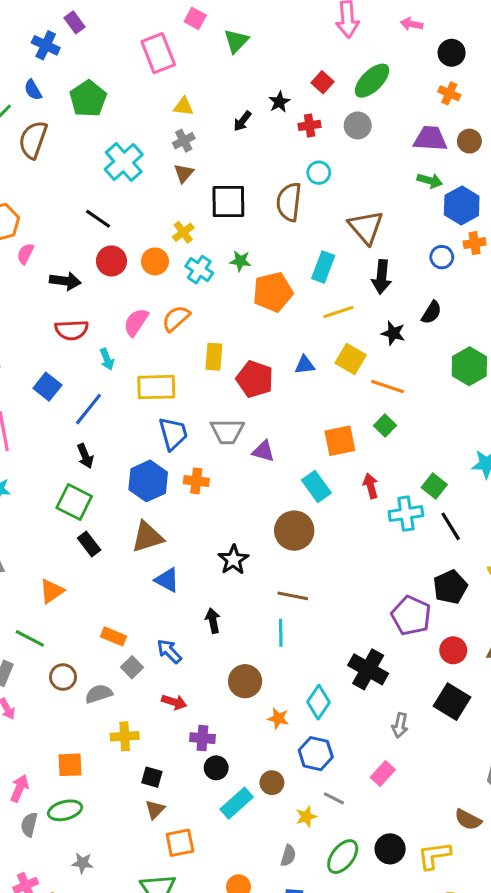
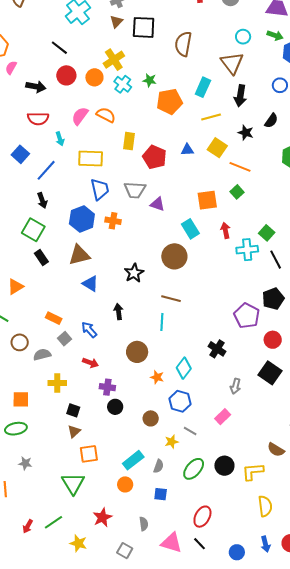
cyan circle: (319, 173) -> (243, 37), moved
black square: (228, 202) -> (144, 27), moved
yellow cross: (183, 232) -> (114, 60), size x1.5
orange semicircle: (176, 318) -> (106, 115), turned 66
black cross: (368, 669) -> (217, 349), size x0.7
cyan rectangle: (237, 803) -> (133, 460), moved

